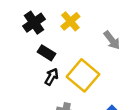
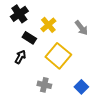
yellow cross: (70, 21) -> (48, 25), moved
black arrow: (52, 77) -> (20, 57), moved

